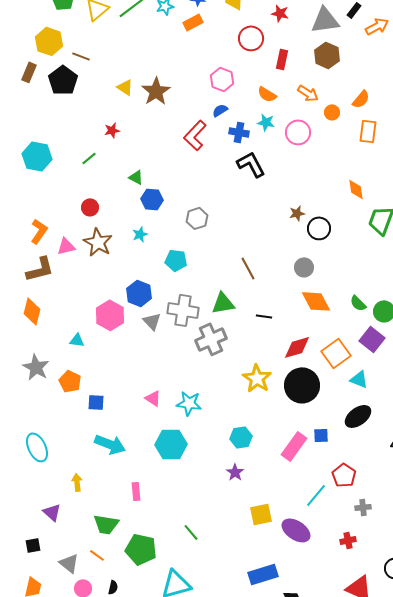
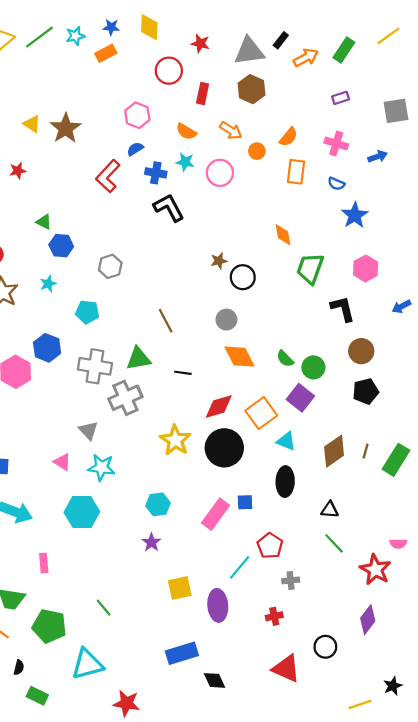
gray triangle: (152, 321) -> (88, 430), moved
black ellipse: (358, 416) -> (285, 482), turned -52
purple ellipse: (296, 530) -> (218, 605), turned 52

